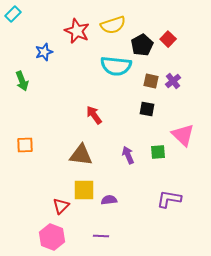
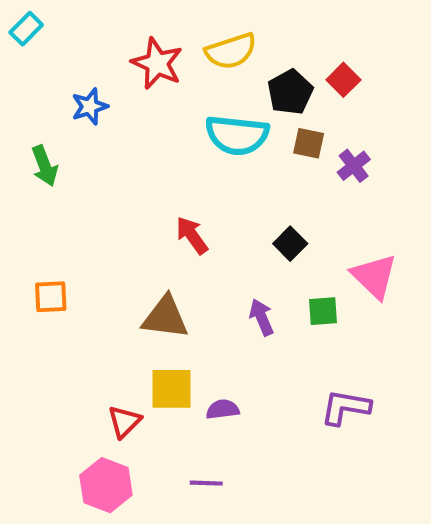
brown square: (151, 81) -> (309, 143), moved
black square: (147, 109) -> (290, 244), moved, turned 35

